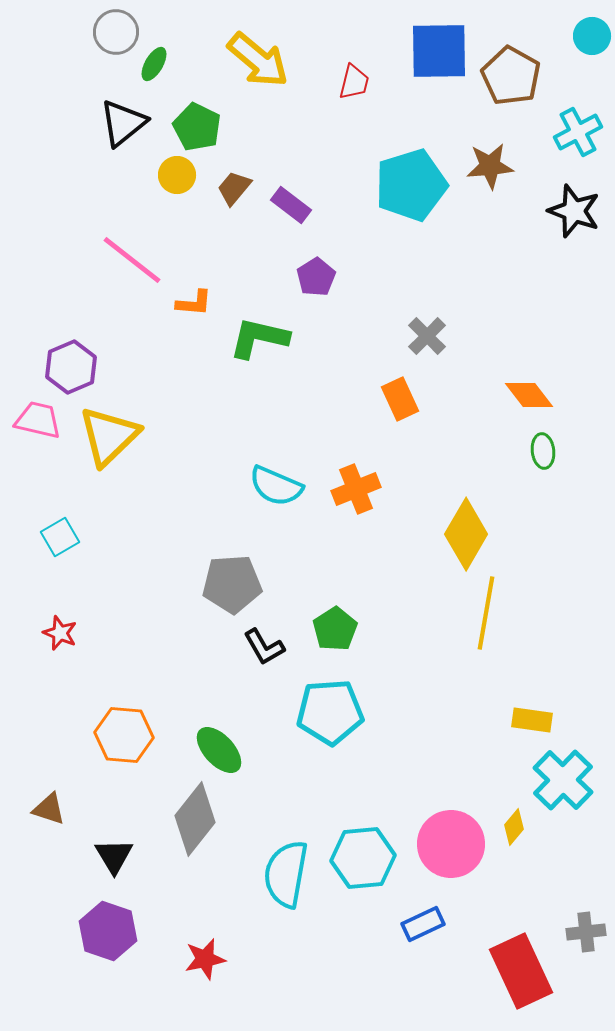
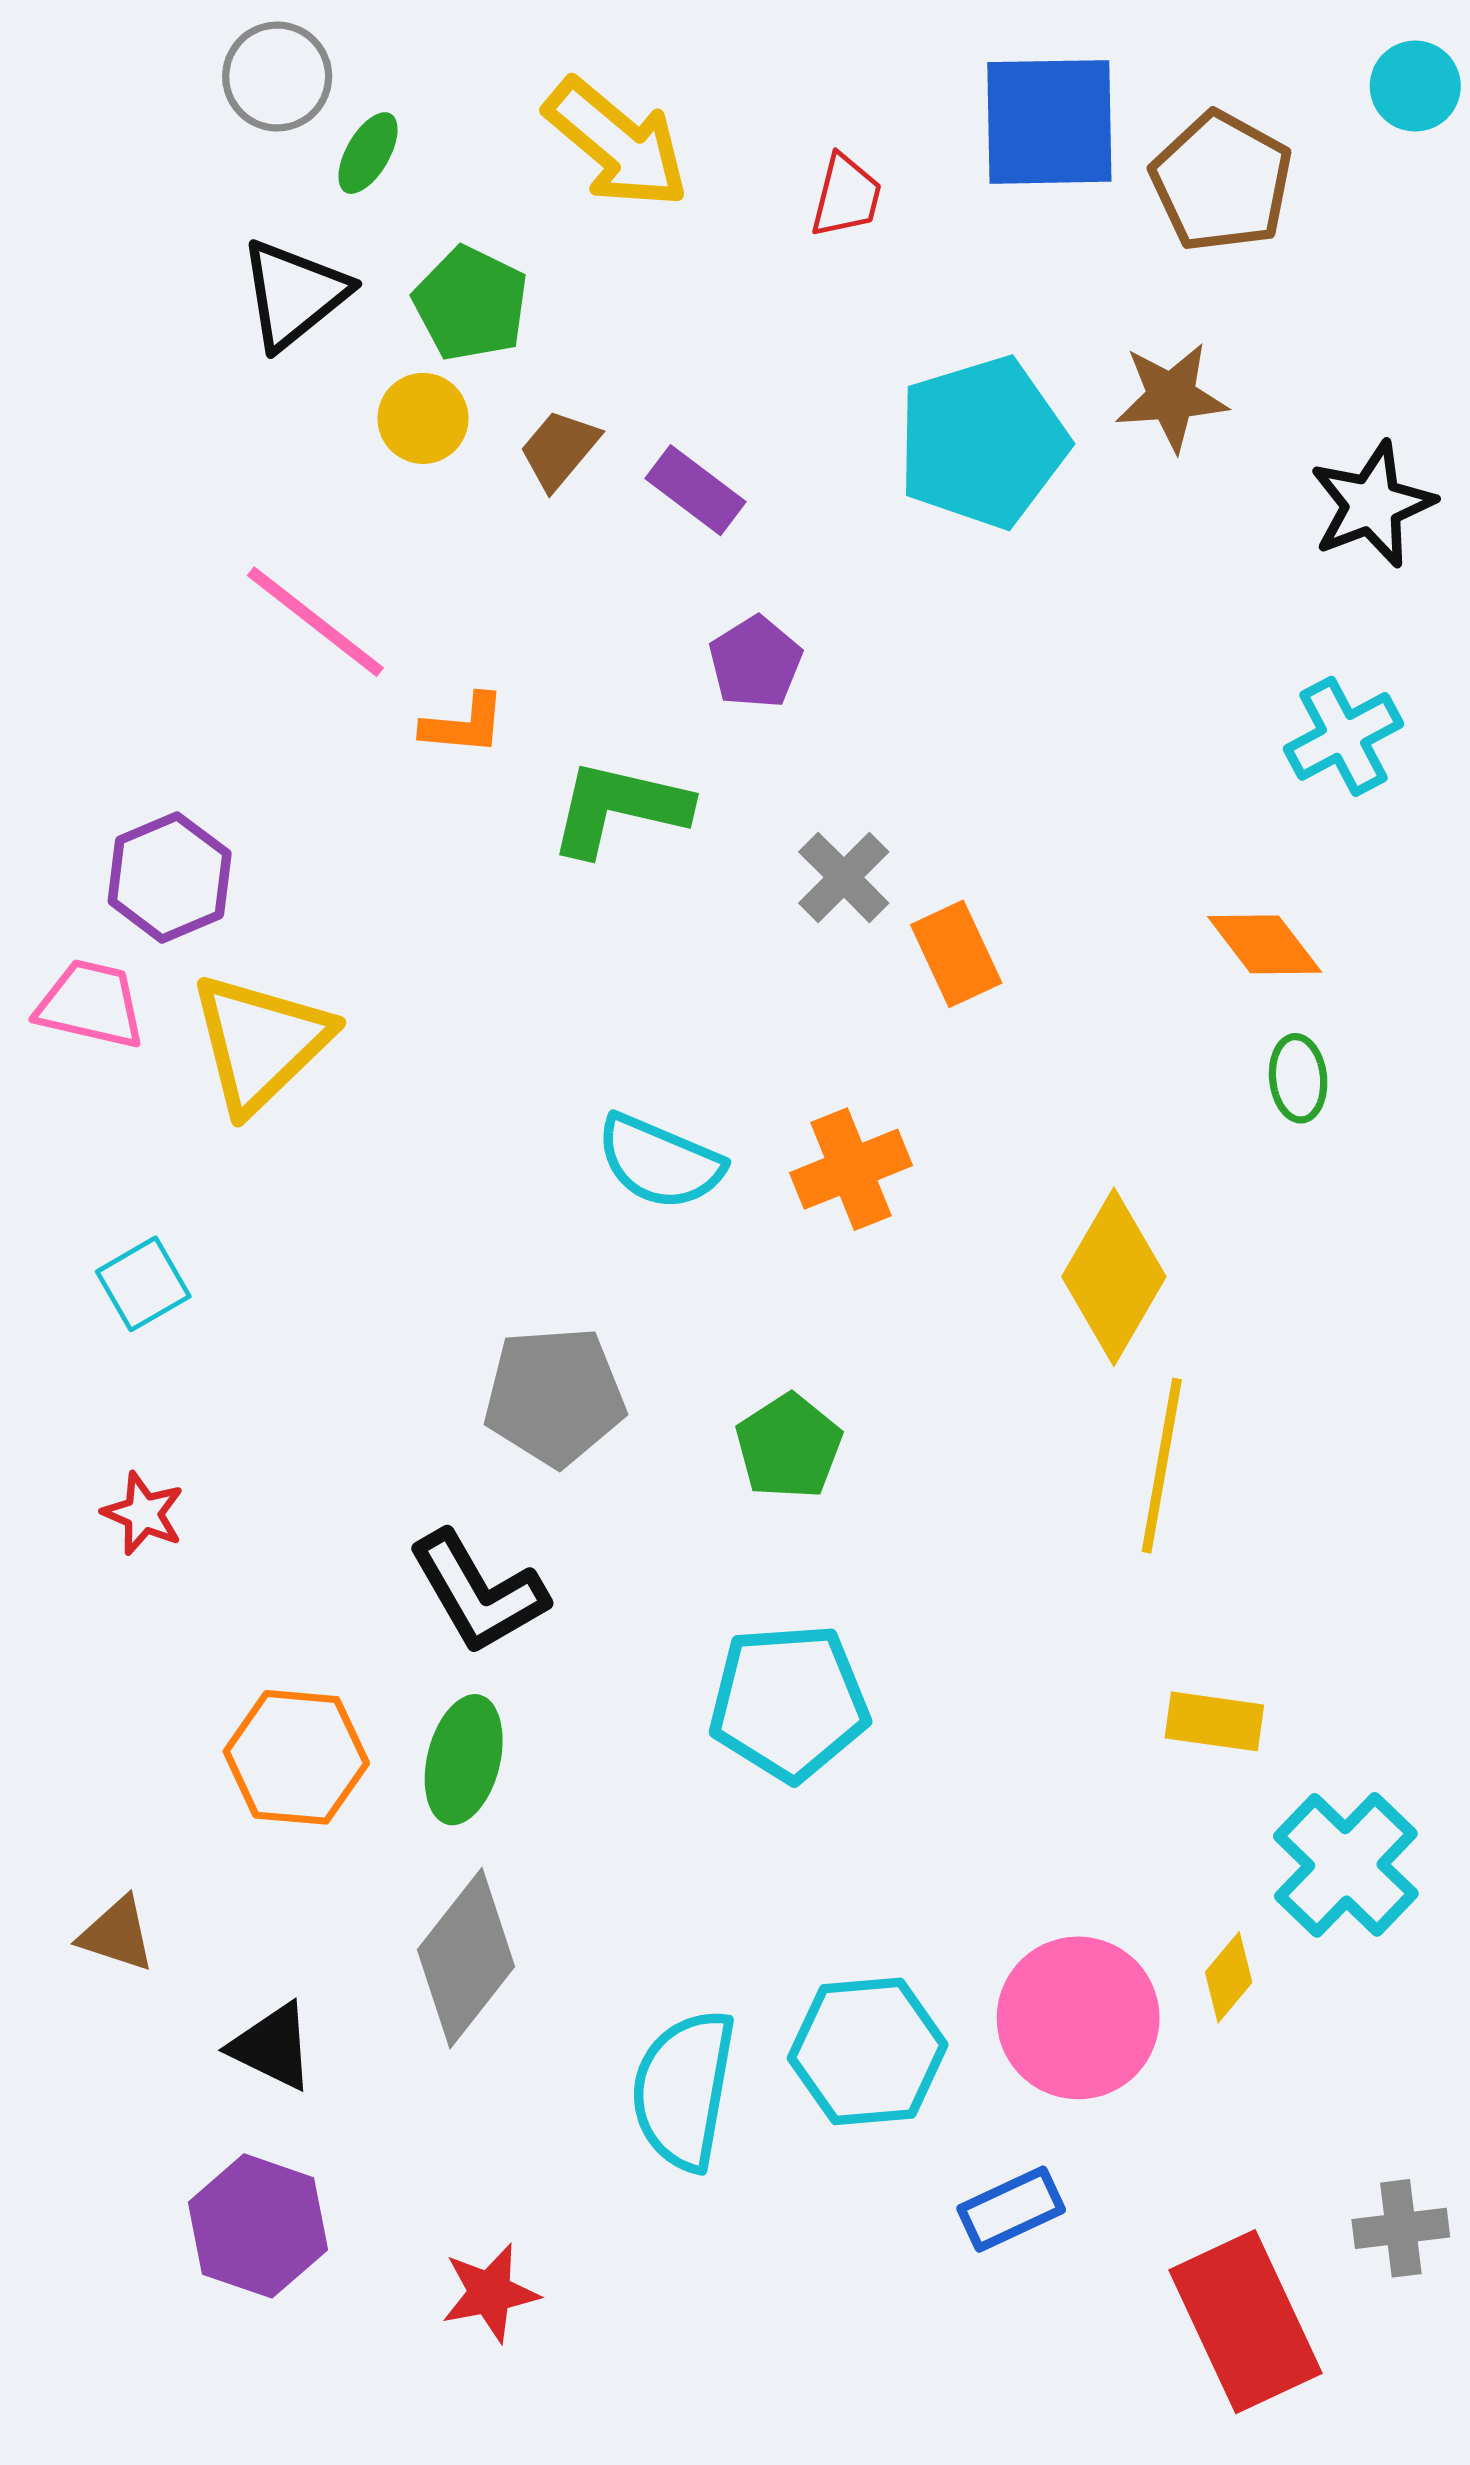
cyan cross: (578, 132) -> (1343, 736), moved
black star: (574, 211) -> (1372, 504), turned 30
gray cross: (427, 336) -> (844, 877), moved
green pentagon: (335, 629) -> (789, 1446), moved
black L-shape: (264, 647) -> (478, 1592), moved, size x1.4
yellow rectangle: (532, 720) -> (1214, 1721), moved
green ellipse: (219, 750) -> (464, 1760), moved, turned 57
black triangle: (114, 856) -> (272, 2047), turned -33

